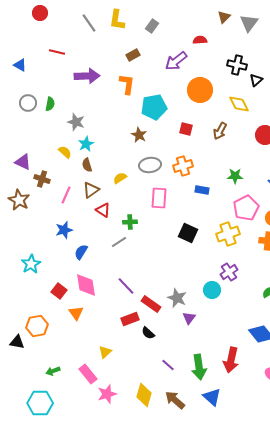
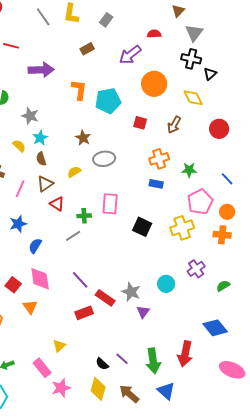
gray triangle: (249, 23) -> (194, 33), moved
orange L-shape: (127, 84) -> (79, 90), moved
brown star: (139, 135) -> (83, 138), moved
orange cross: (183, 166) -> (159, 159), moved
pink rectangle: (159, 198) -> (110, 204), moved
purple cross: (229, 272) -> (196, 269), moved
black semicircle: (148, 333) -> (102, 364), moved

